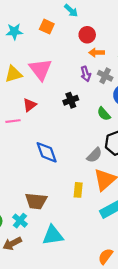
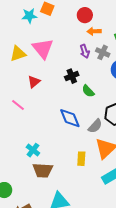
cyan star: (14, 32) -> (29, 16), moved
green semicircle: (104, 114) -> (88, 91), moved
pink line: (13, 121) -> (18, 105), moved, turned 48
blue diamond: (47, 152) -> (70, 118), moved
cyan cross: (20, 221) -> (33, 150), moved

